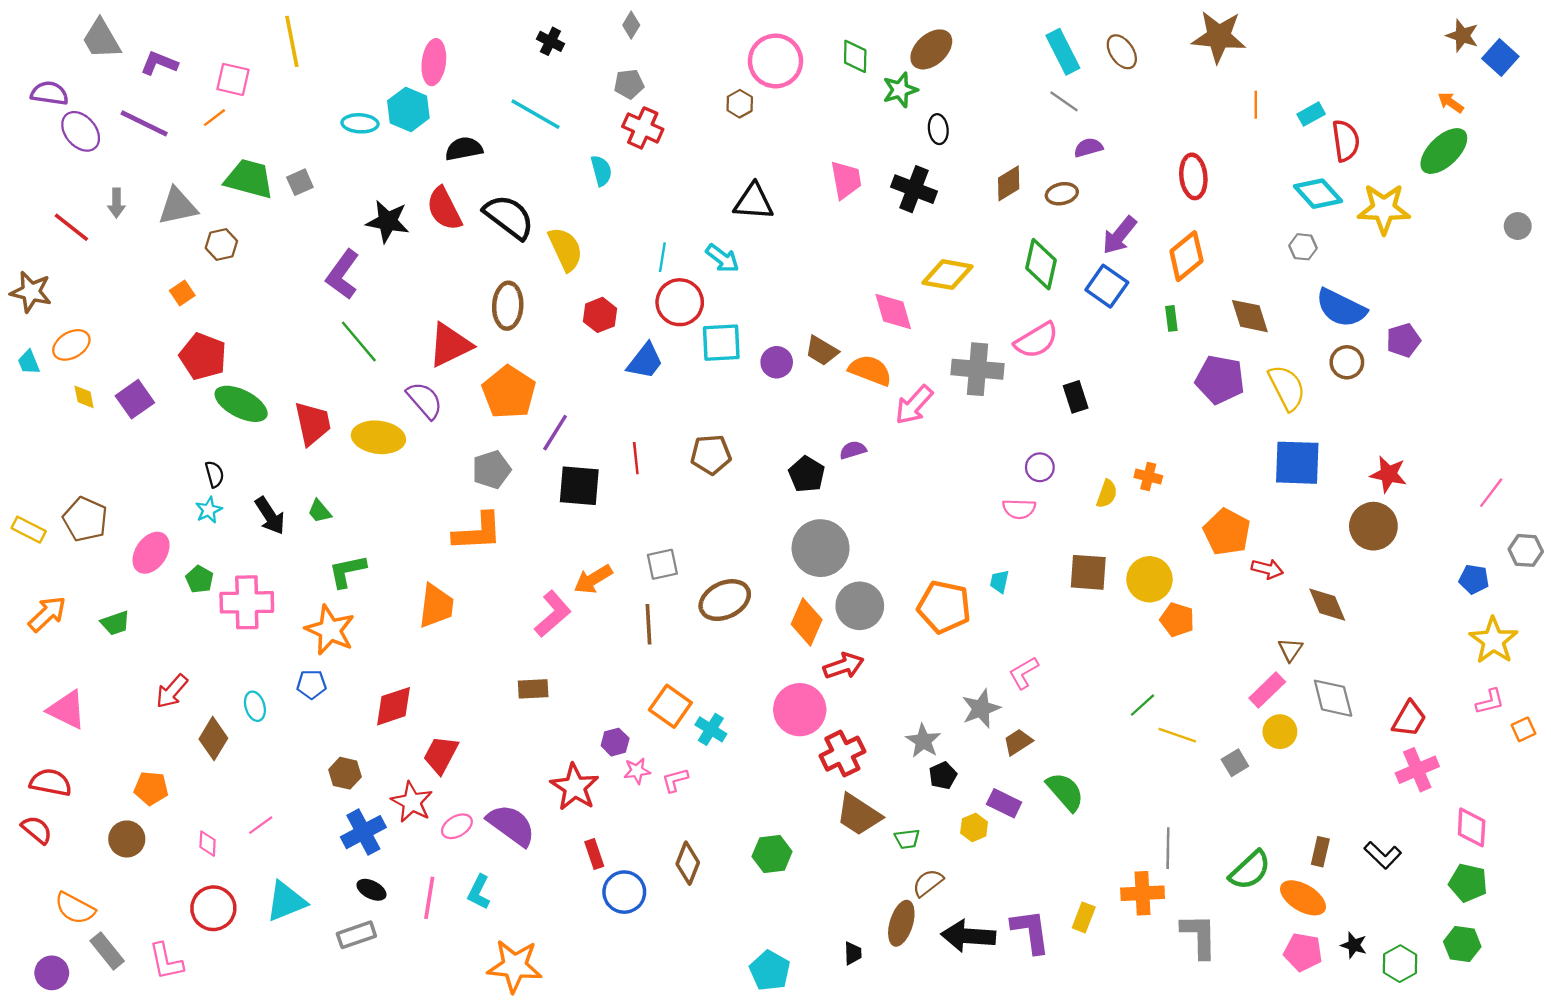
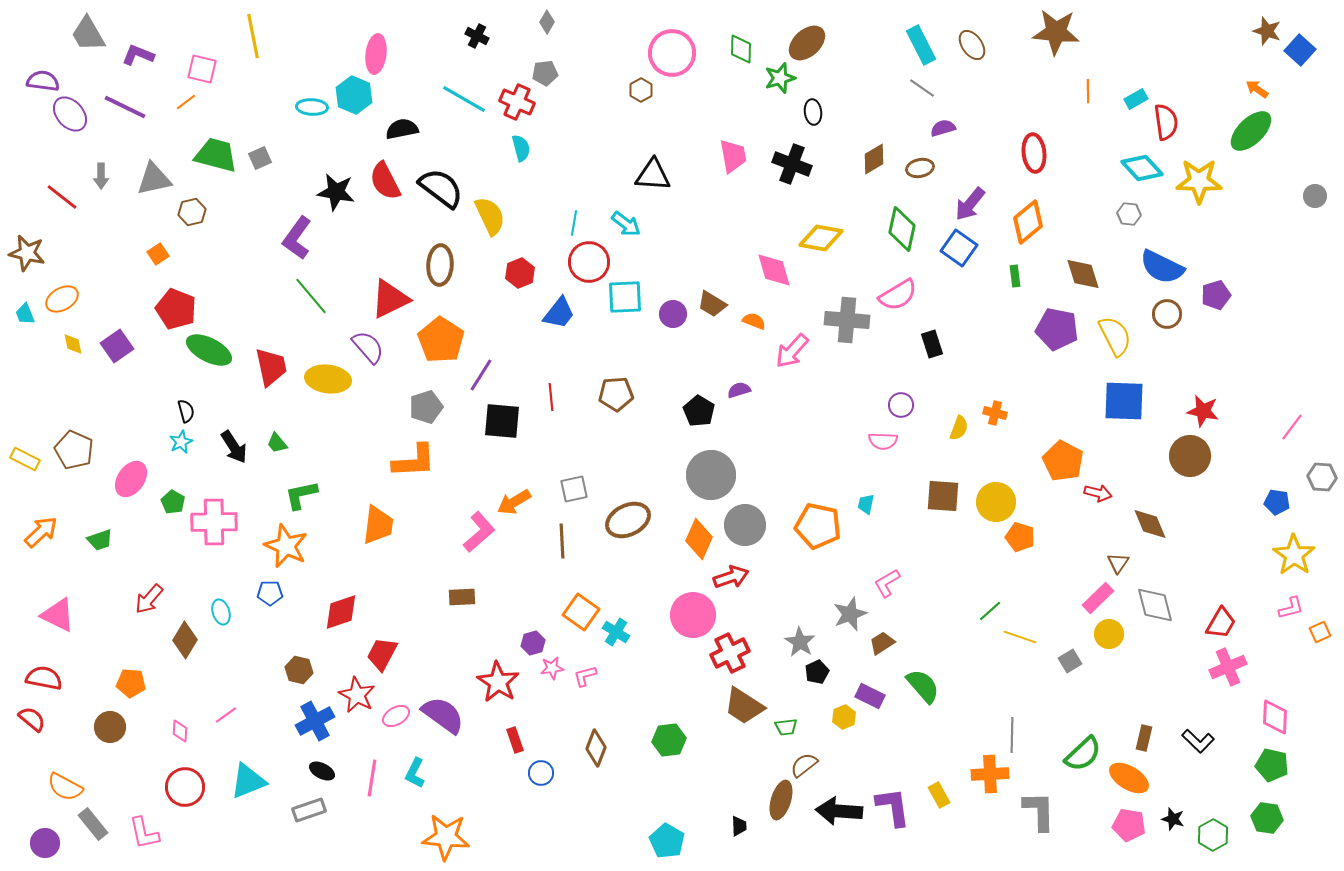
red cross: (643, 128) -> (517, 102), moved
orange semicircle: (870, 370) -> (754, 321), size x0.6
blue circle: (624, 892) -> (541, 773), size x0.7
yellow rectangle: (1084, 917) -> (939, 795), turned -50

